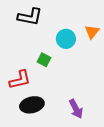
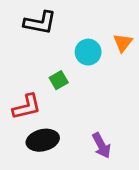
green square: (44, 60) -> (59, 80), turned 32

